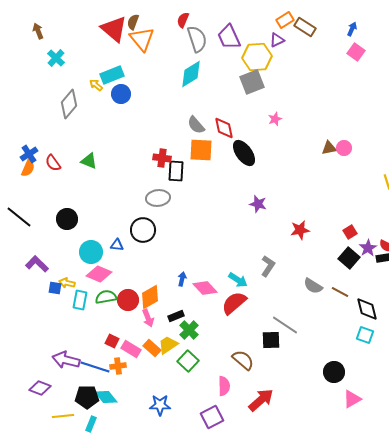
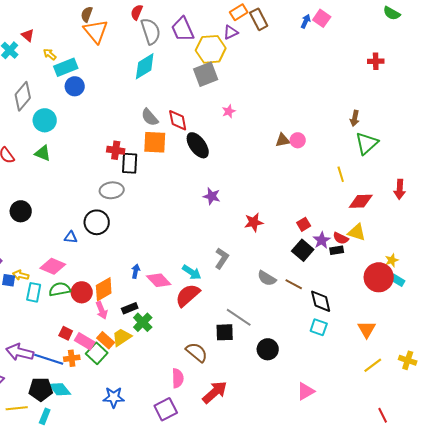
brown rectangle: (305, 27) -> (259, 19), turned 30
red triangle: (114, 29) -> (28, 35), moved, size x0.5
pink square: (356, 52) -> (322, 18), moved
yellow arrow: (96, 85) -> (50, 54), moved
cyan circle: (91, 252) -> (45, 120), moved
green square: (188, 361) -> (97, 353), moved
black circle: (334, 372) -> (268, 349), moved

